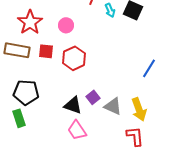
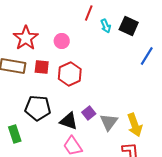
blue line: (149, 68) -> (147, 56), moved
black pentagon: (26, 92) -> (38, 108), moved
gray triangle: (113, 106) -> (109, 122), turned 42

